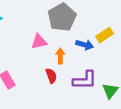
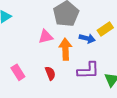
orange arrow: (60, 56) -> (65, 49), size x1.5
red semicircle: (51, 76) -> (50, 73), moved

